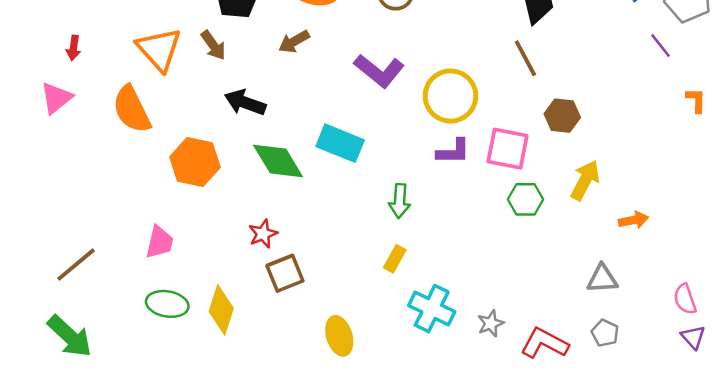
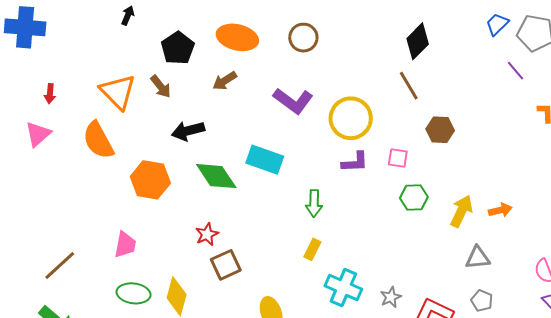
black arrow: (245, 102) -> (188, 131), turned -32
pink square: (508, 149) -> (398, 158), size x0.6
yellow arrow: (585, 180) -> (461, 211), moved

